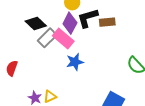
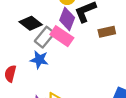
brown rectangle: (107, 22) -> (107, 32), moved
blue star: (75, 62) -> (39, 60), moved, turned 30

